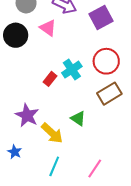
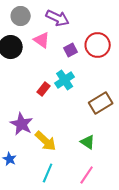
purple square: (101, 17) -> (71, 50), moved, size x0.6
red circle: (106, 61) -> (98, 45), moved
green triangle: (78, 119) -> (88, 142), moved

